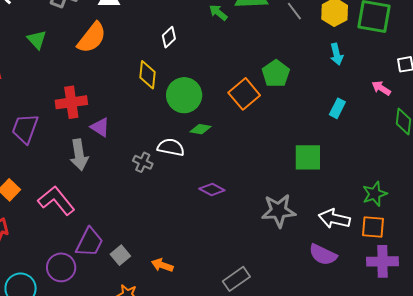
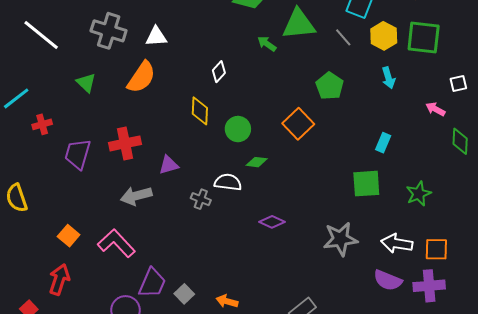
green pentagon: (276, 74) -> (330, 86), moved
green circle: (184, 95) -> (238, 129), size x0.7
cyan rectangle: (337, 108) -> (383, 143), moved
purple triangle: (100, 127) -> (169, 165), moved, turned -45
purple trapezoid: (25, 129) -> (78, 154), moved
gray arrow: (79, 155) -> (136, 196), turned 88
green star: (375, 194) -> (419, 194), moved
purple cross: (383, 261) -> (429, 286), moved

